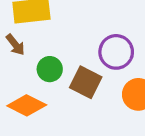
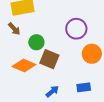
brown square: (86, 82) -> (49, 59), moved

